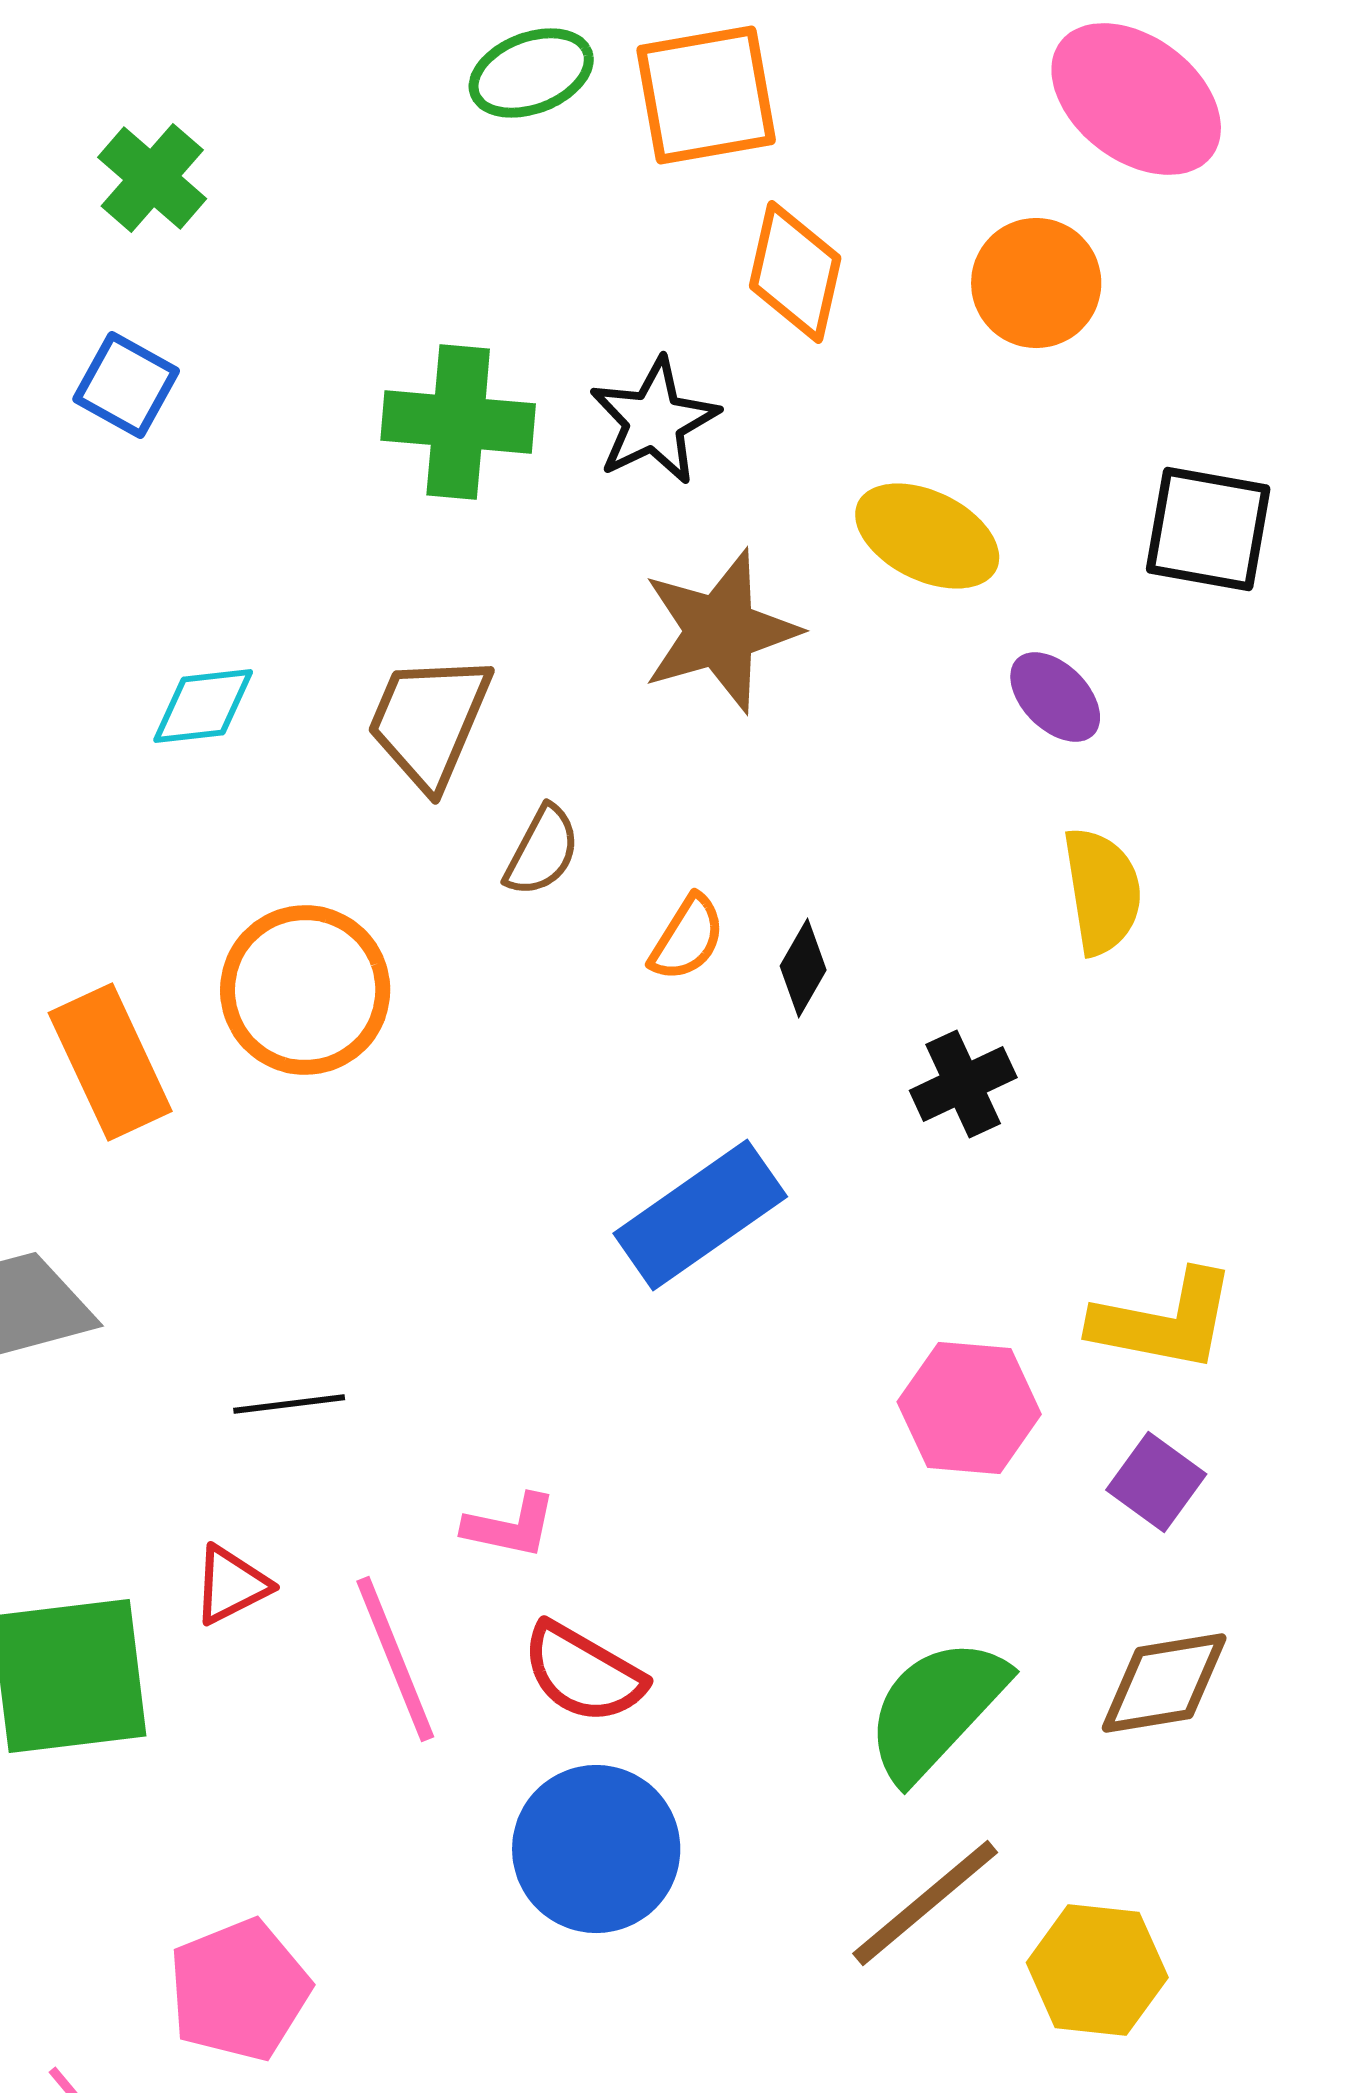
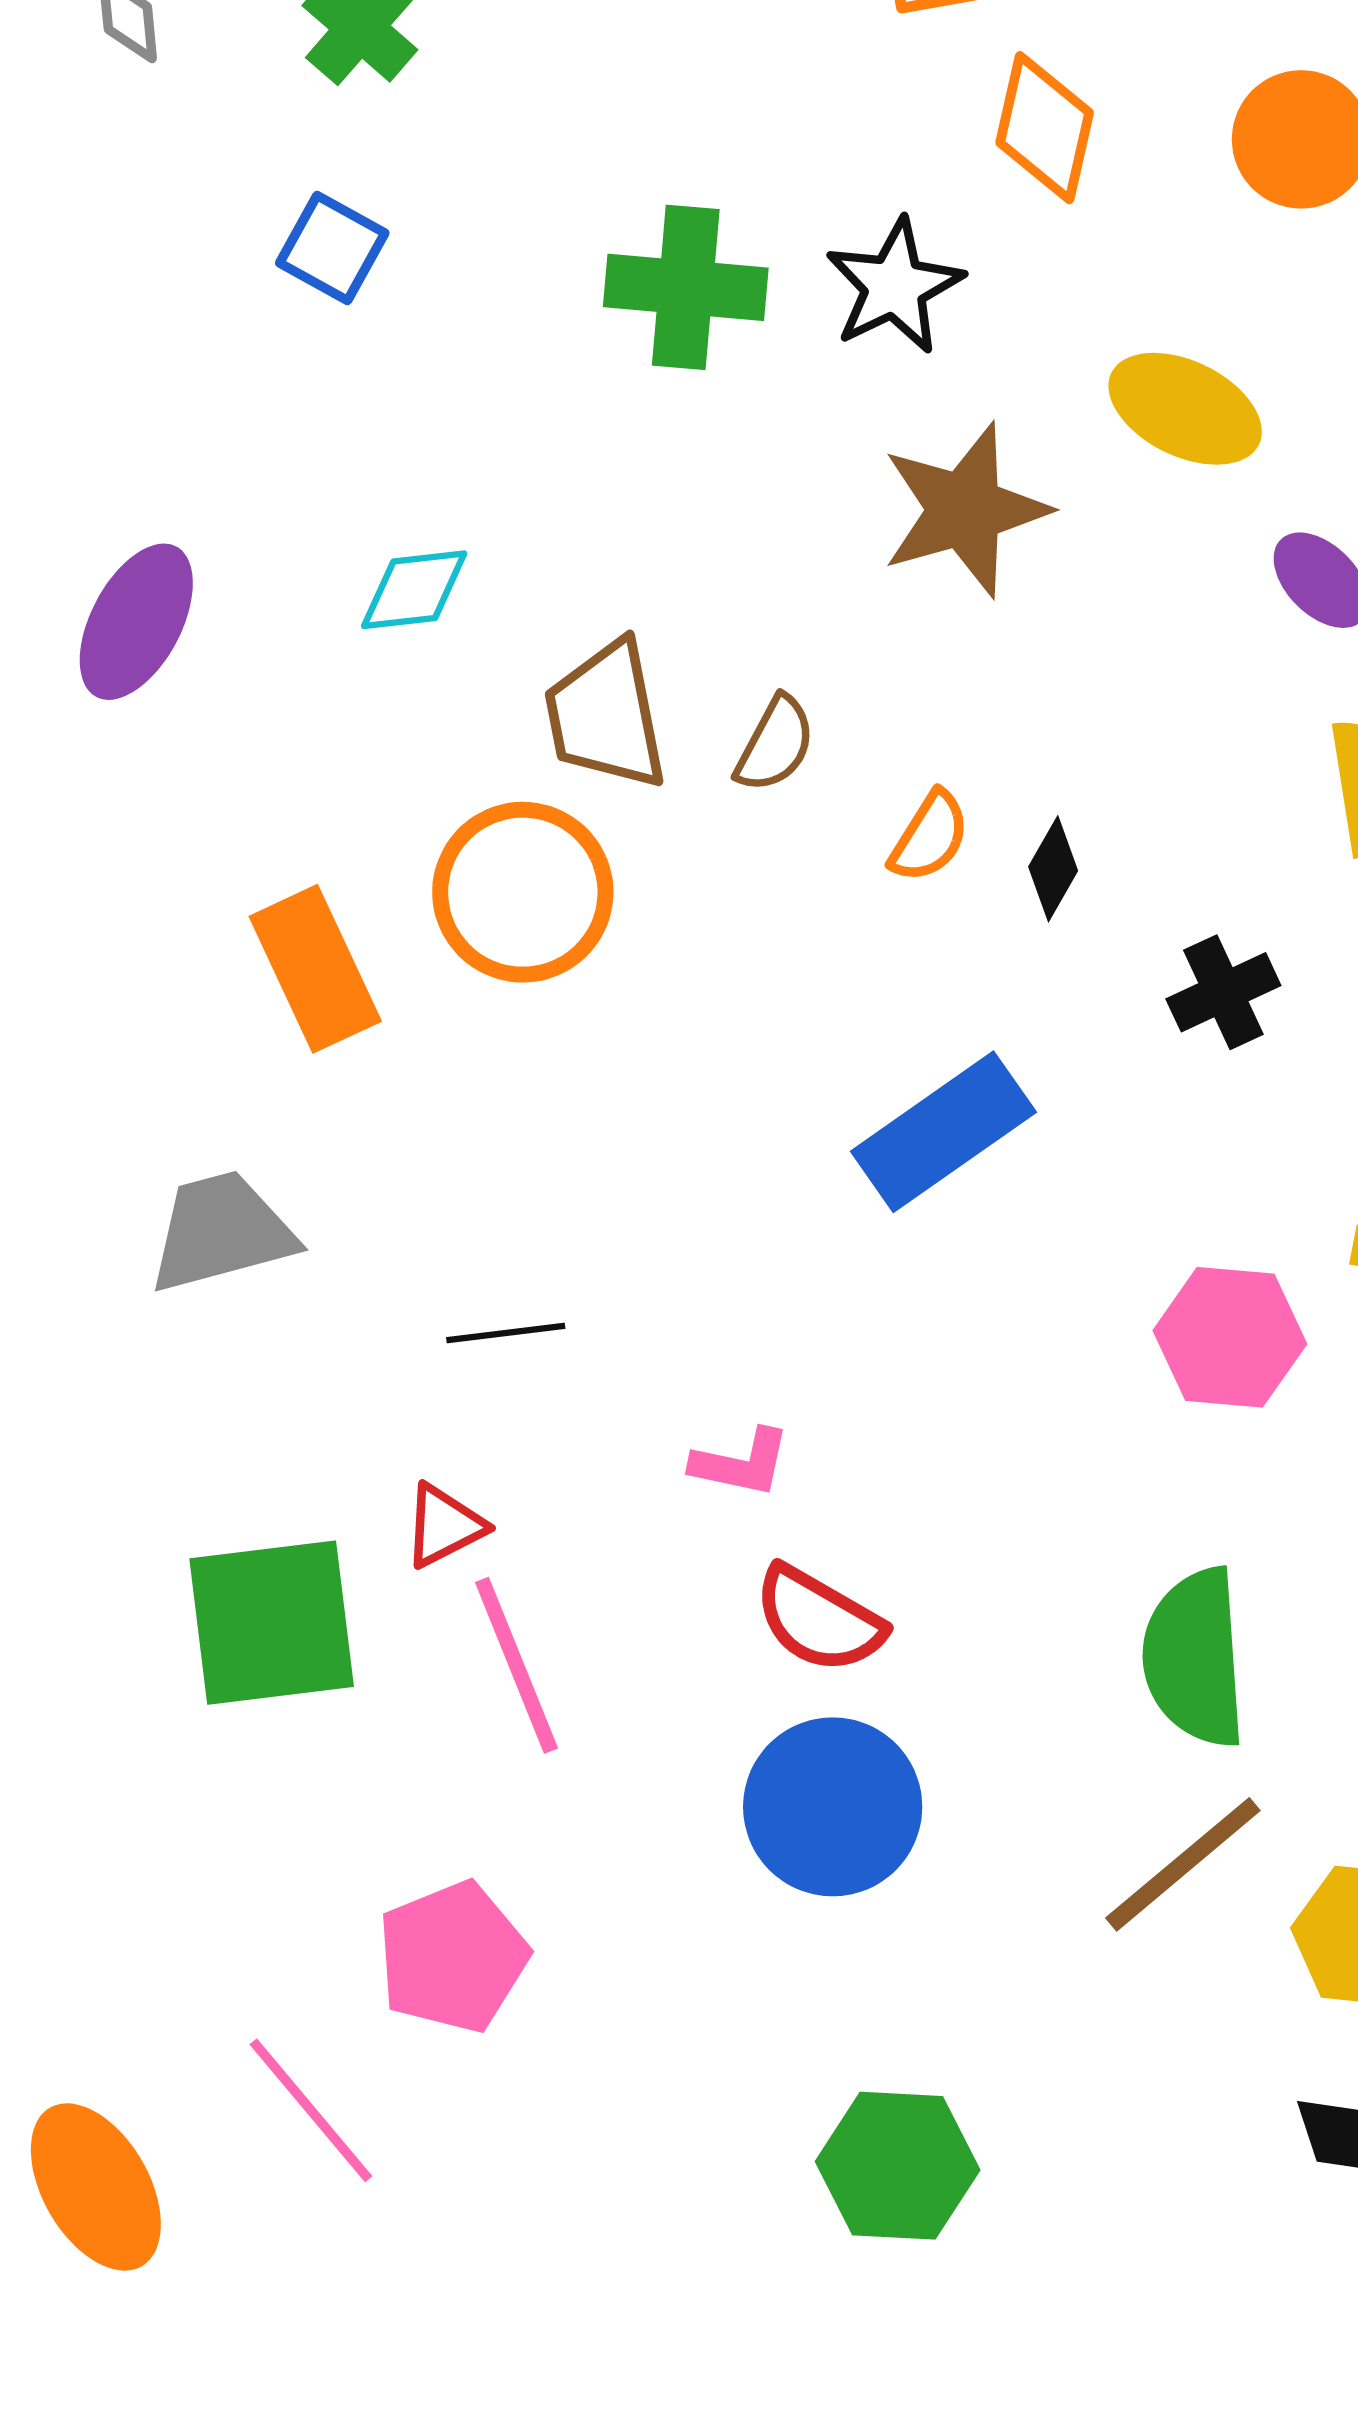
brown trapezoid: (429, 721) -> (606, 715), moved, turned -34
pink line: (395, 1659) -> (516, 1665), moved
green semicircle: (936, 1709) -> (1195, 1658), turned -47

